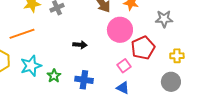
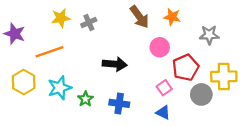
pink circle: (120, 30) -> (160, 47), size x0.7
black arrow: (80, 45) -> (115, 64), size x1.5
yellow cross: (177, 56) -> (224, 76), size x1.6
gray circle: (171, 82) -> (201, 94), moved

